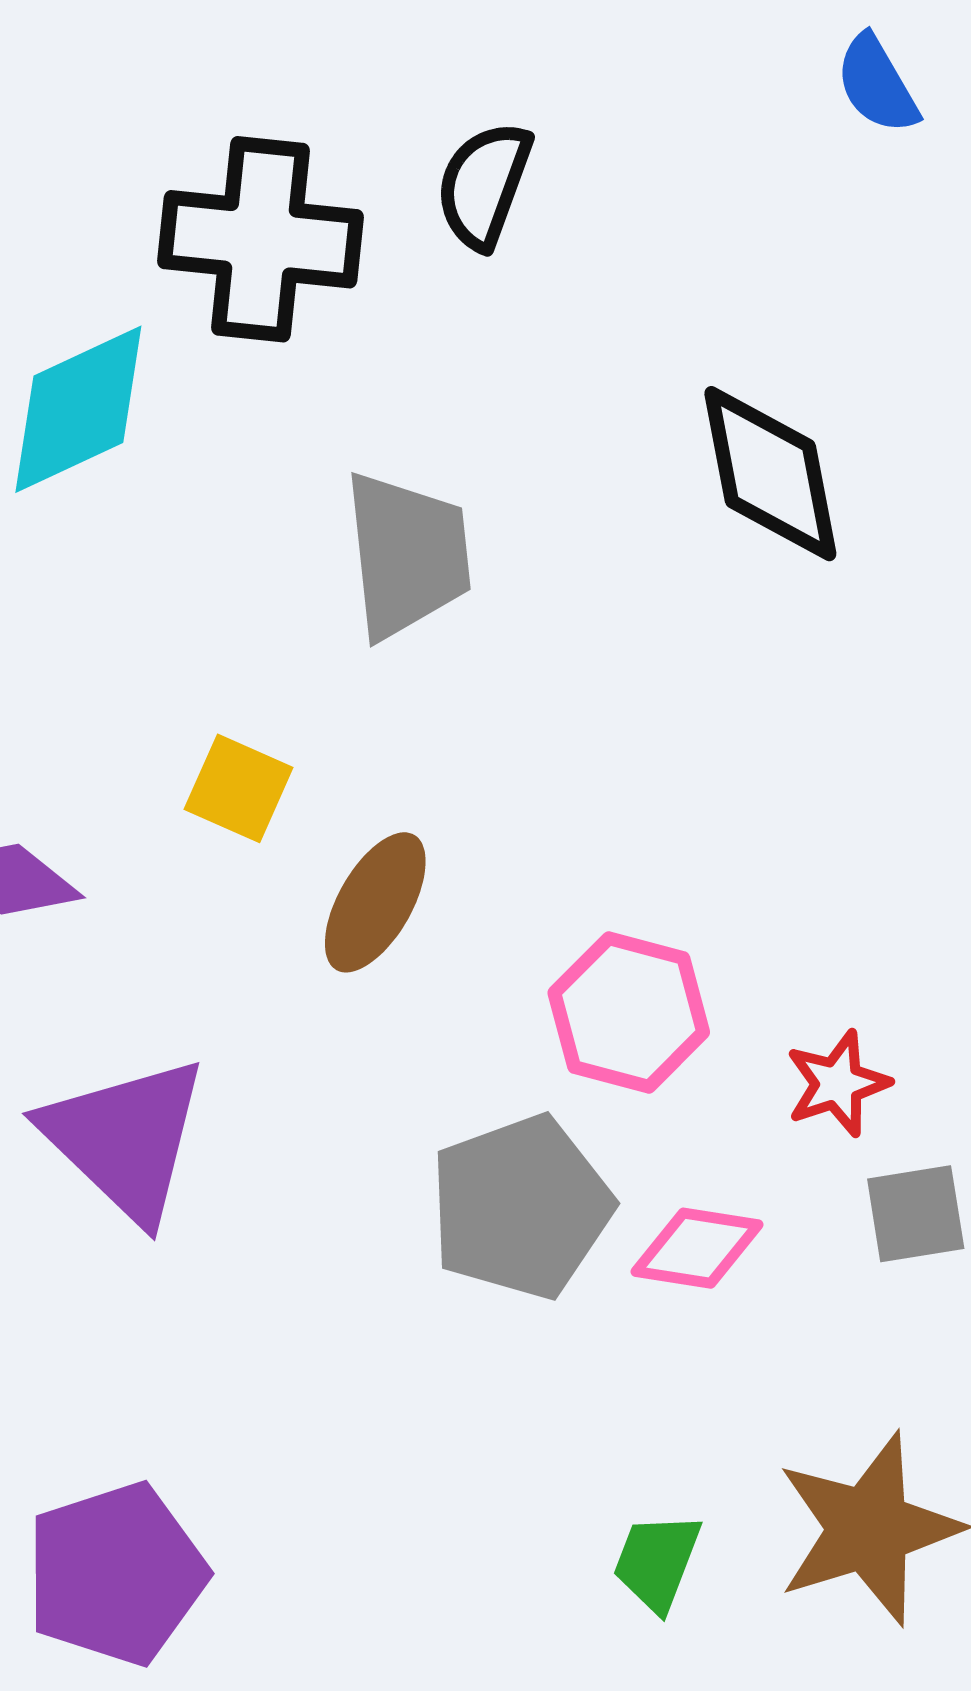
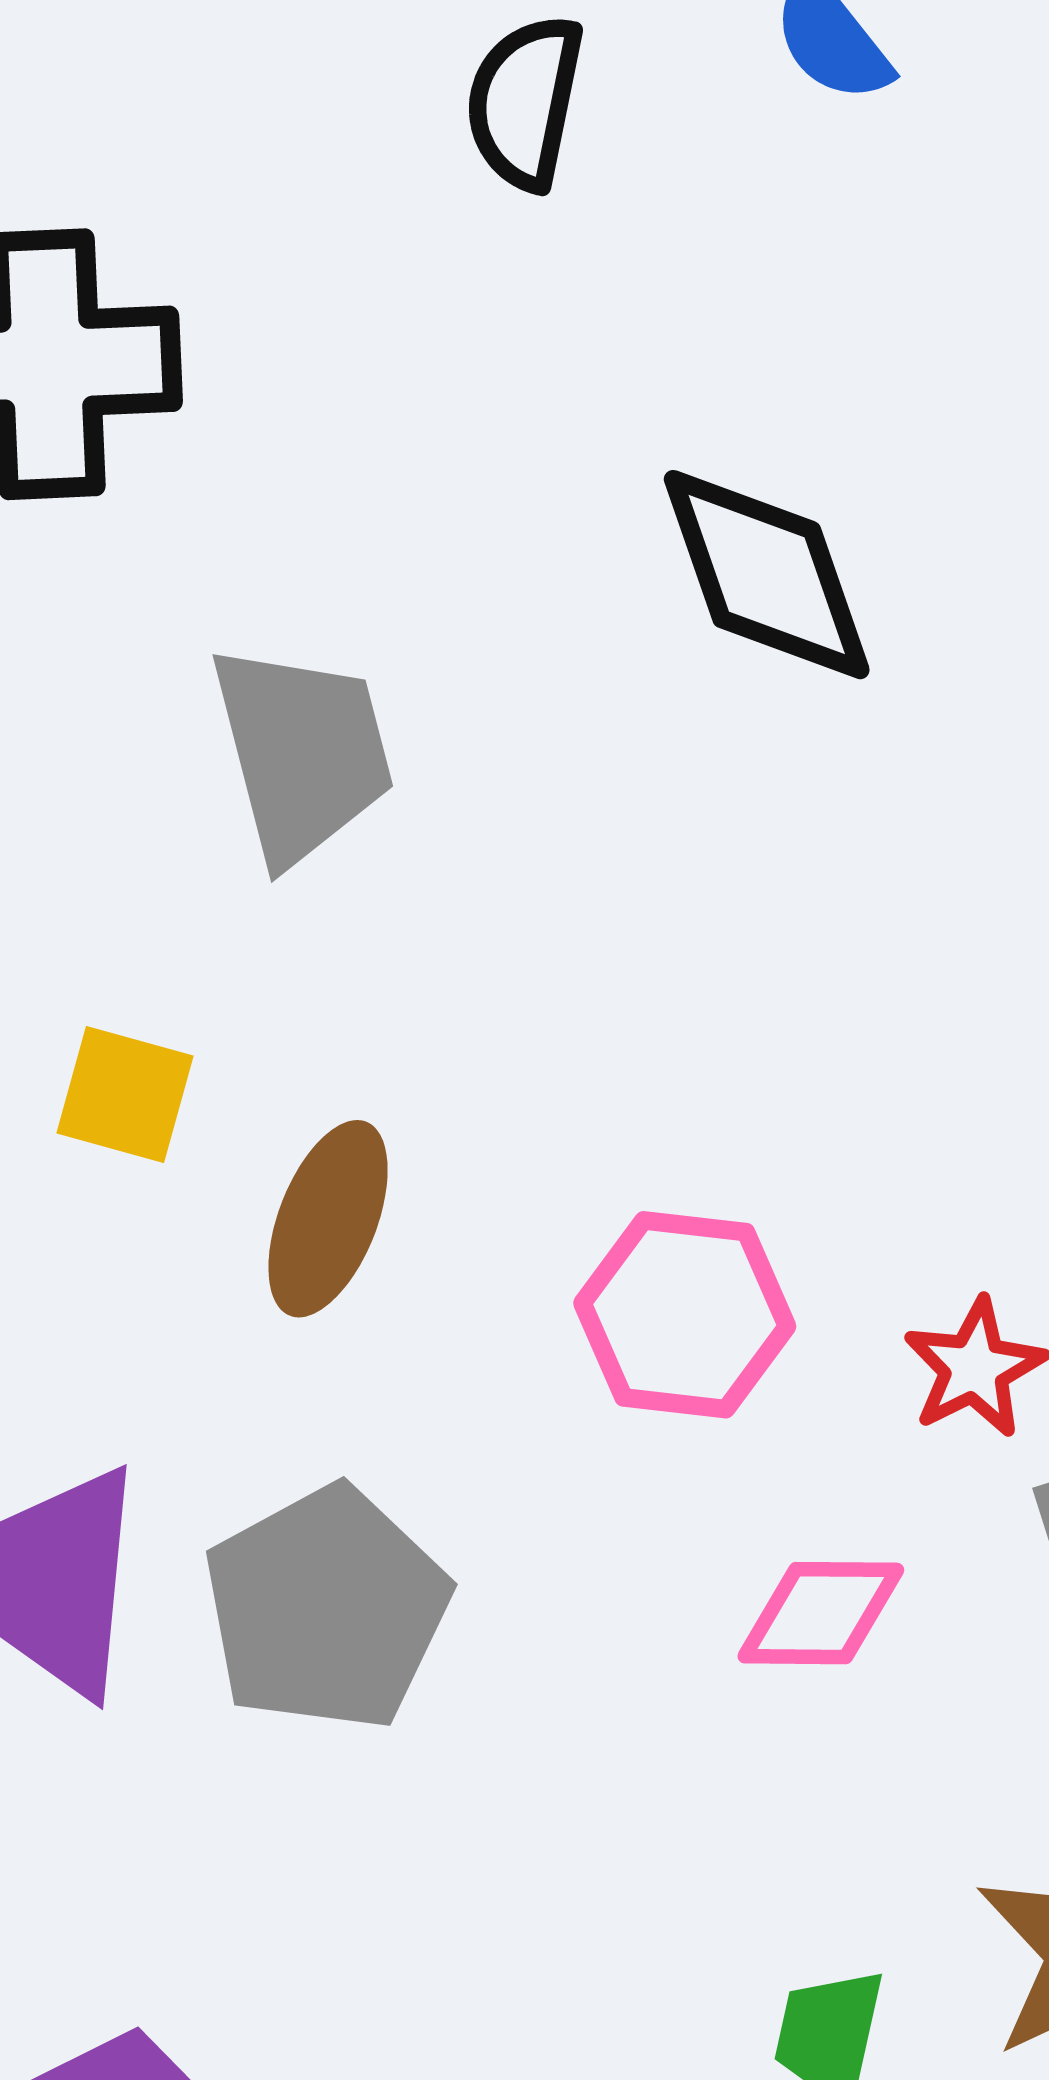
black semicircle: (484, 185) -> (525, 102), moved
gray pentagon: (521, 1207) -> (326, 1608), moved

